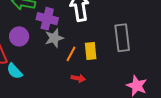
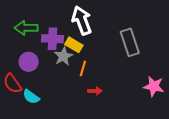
yellow rectangle: (91, 51) -> (74, 45), moved, turned -42

